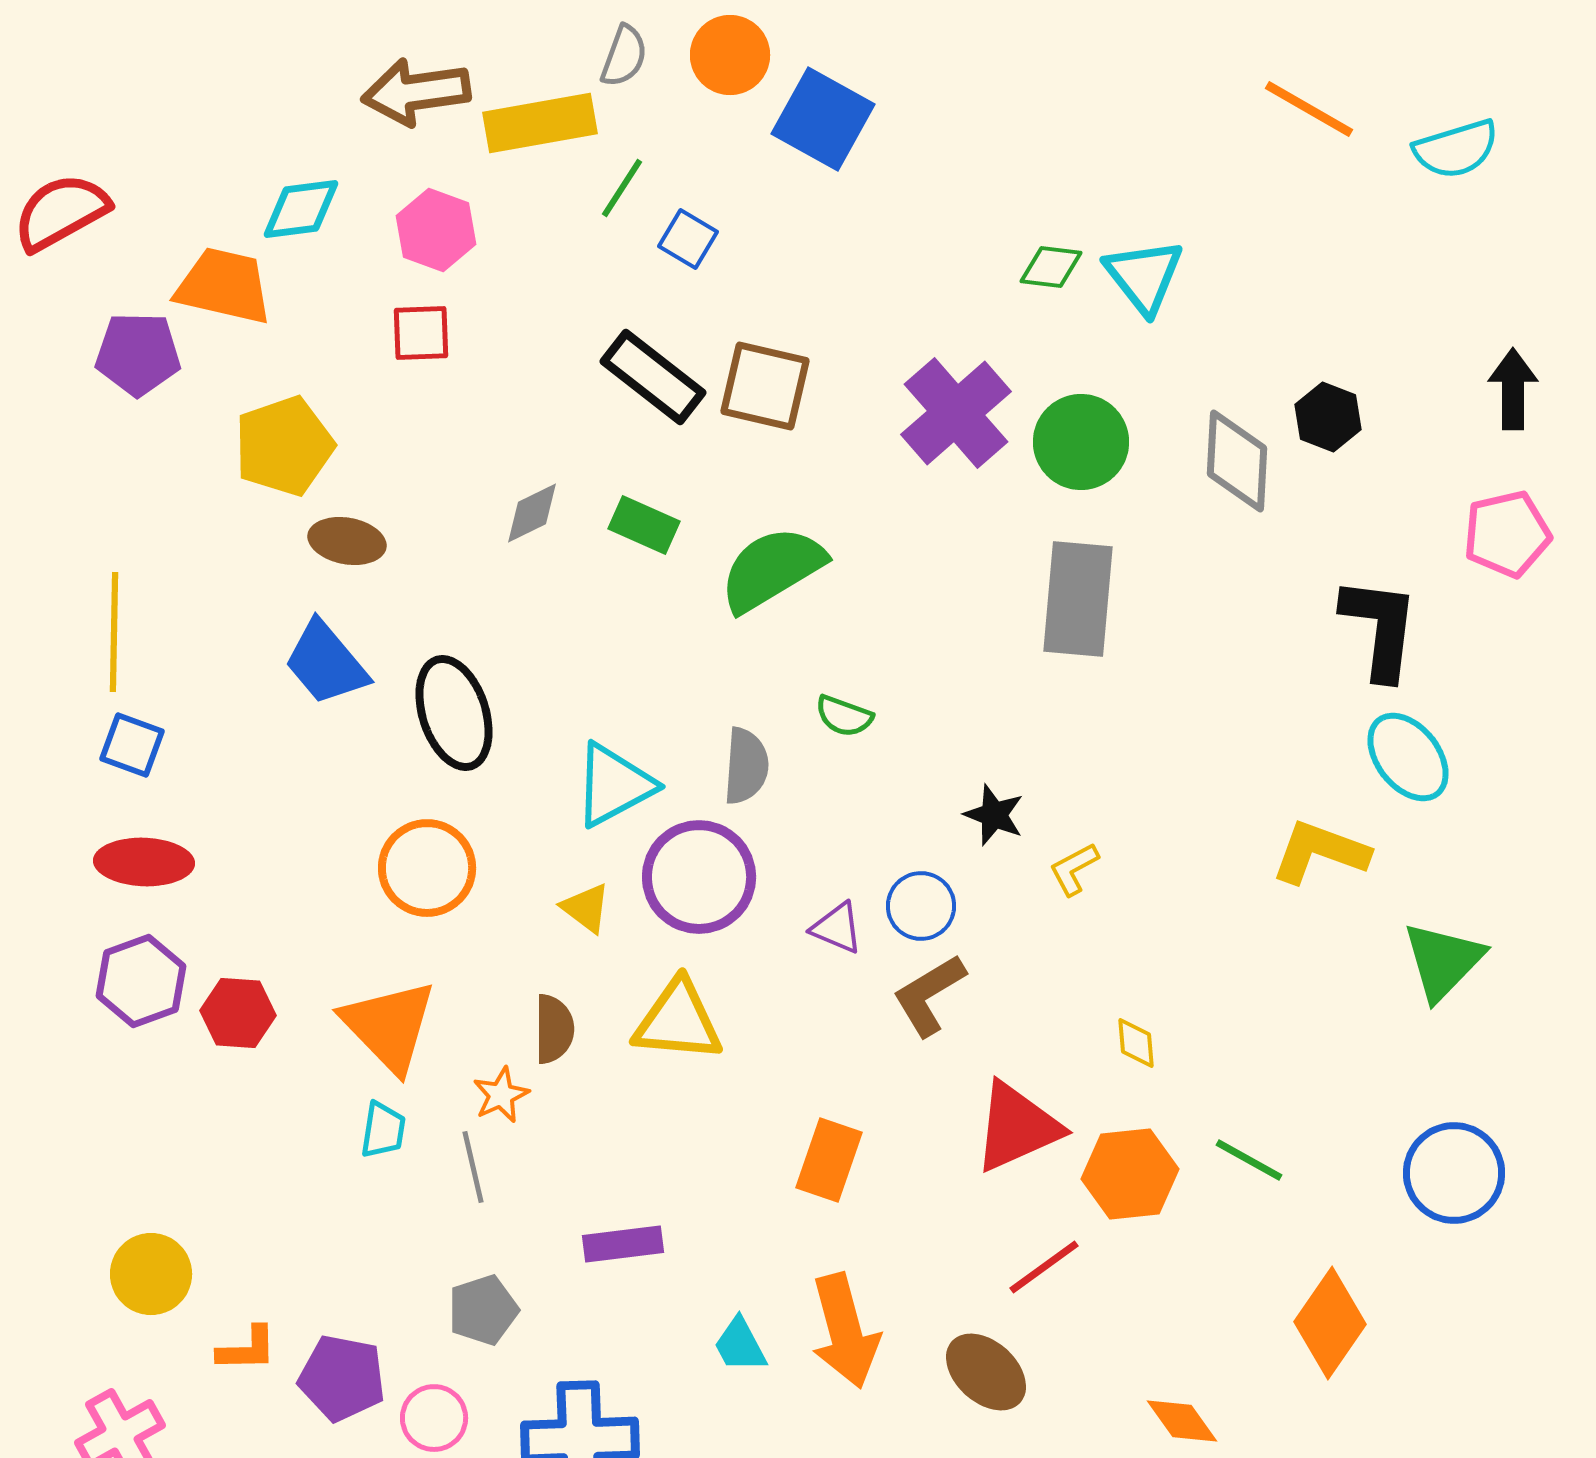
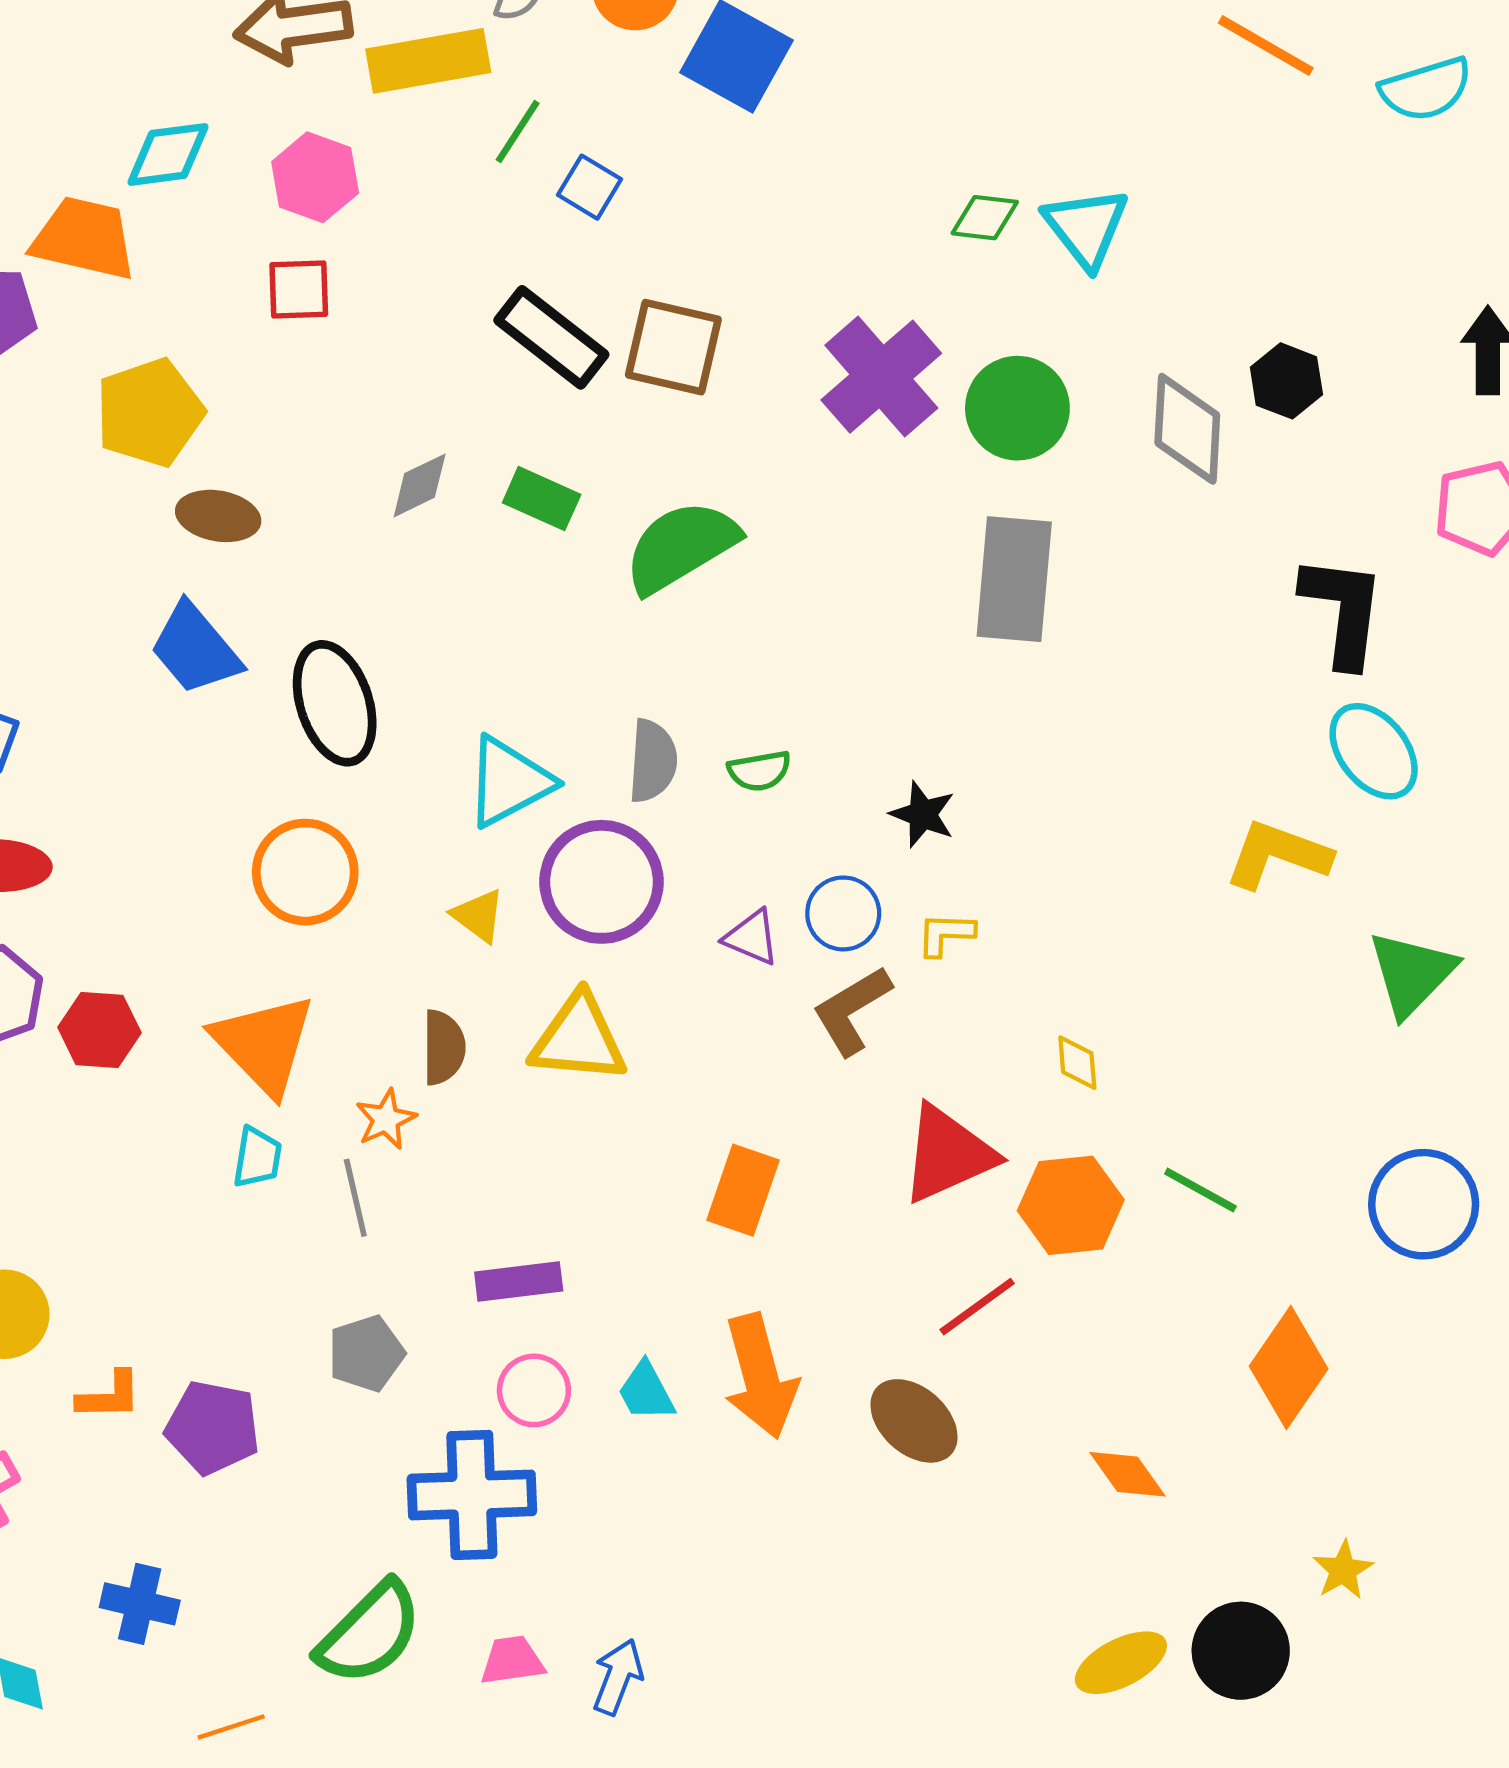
green semicircle: (844, 716) -> (759, 771), moved, turned -30
yellow L-shape: (1074, 869) -> (946, 934), moved, turned 30
pink circle: (434, 1418) -> (534, 1390), moved

